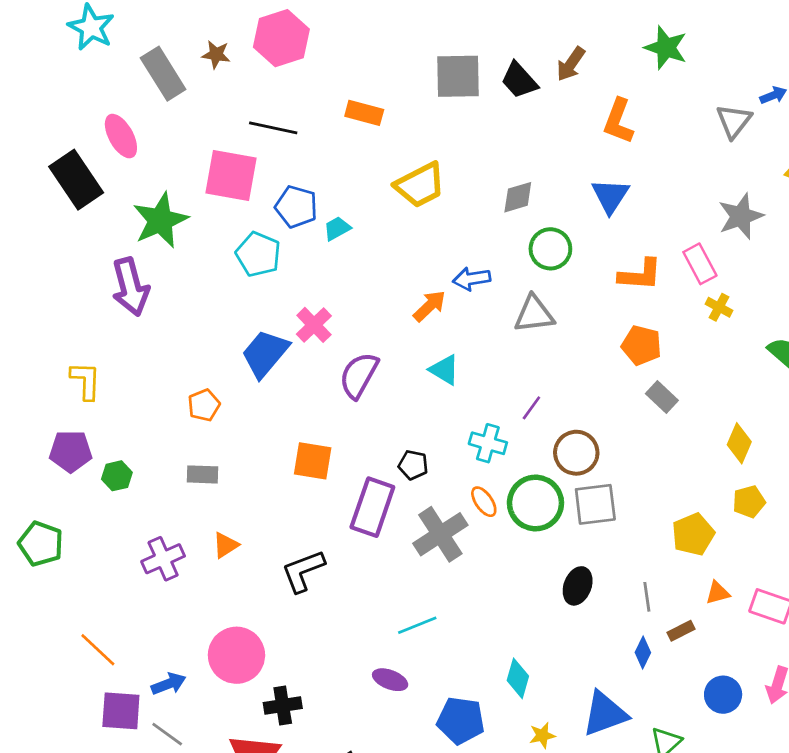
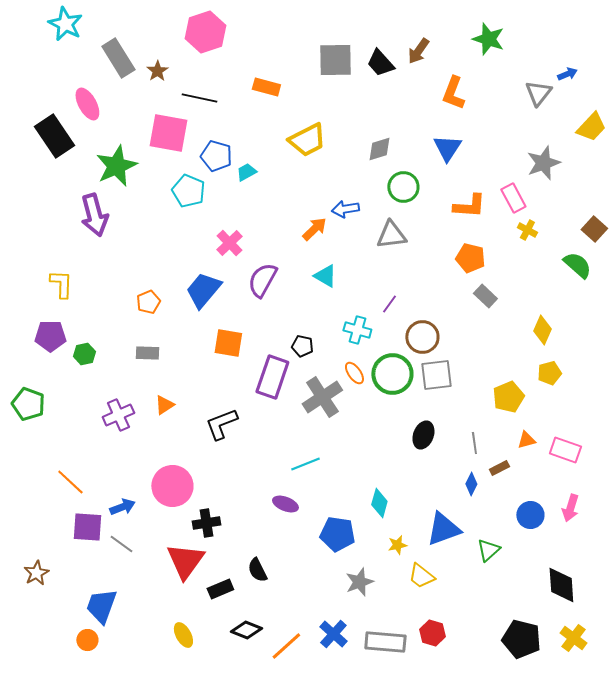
brown star: (216, 55) -> (157, 71), moved, turned 30
blue trapezoid: (265, 354) -> (203, 290), moved

